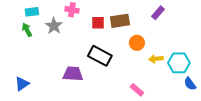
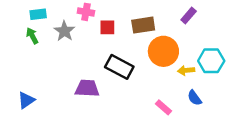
red square: (98, 23) -> (107, 27), moved
orange circle: (137, 43) -> (163, 51), size x1.6
cyan hexagon: (179, 63) -> (211, 61), moved
blue semicircle: (190, 84) -> (194, 98), moved

